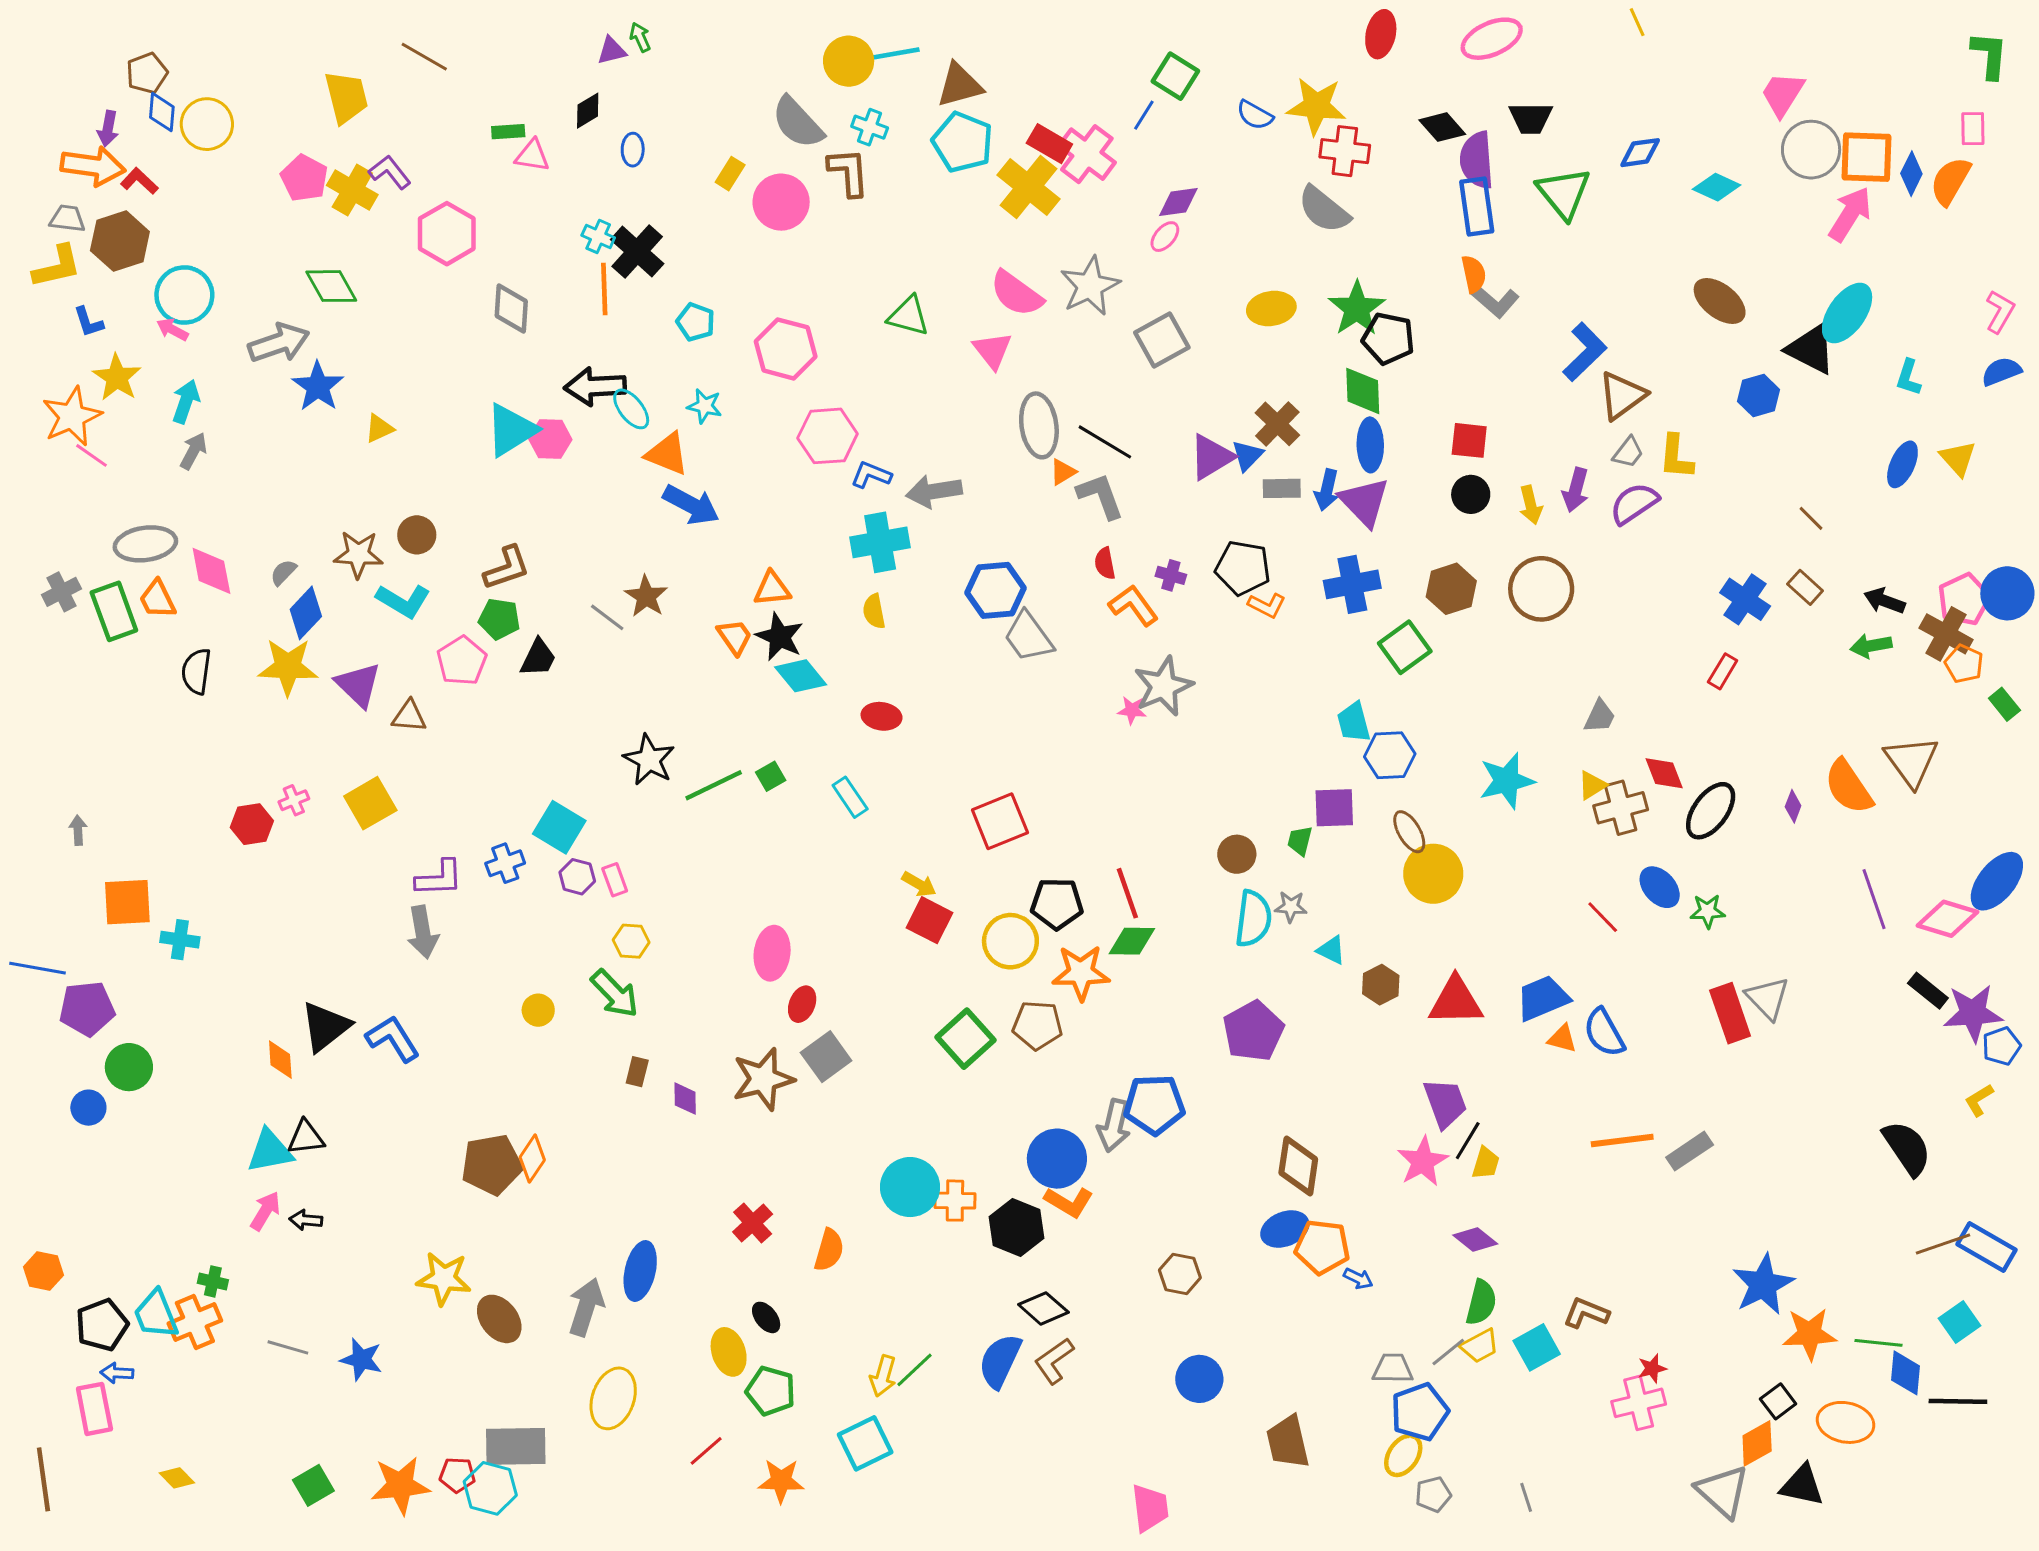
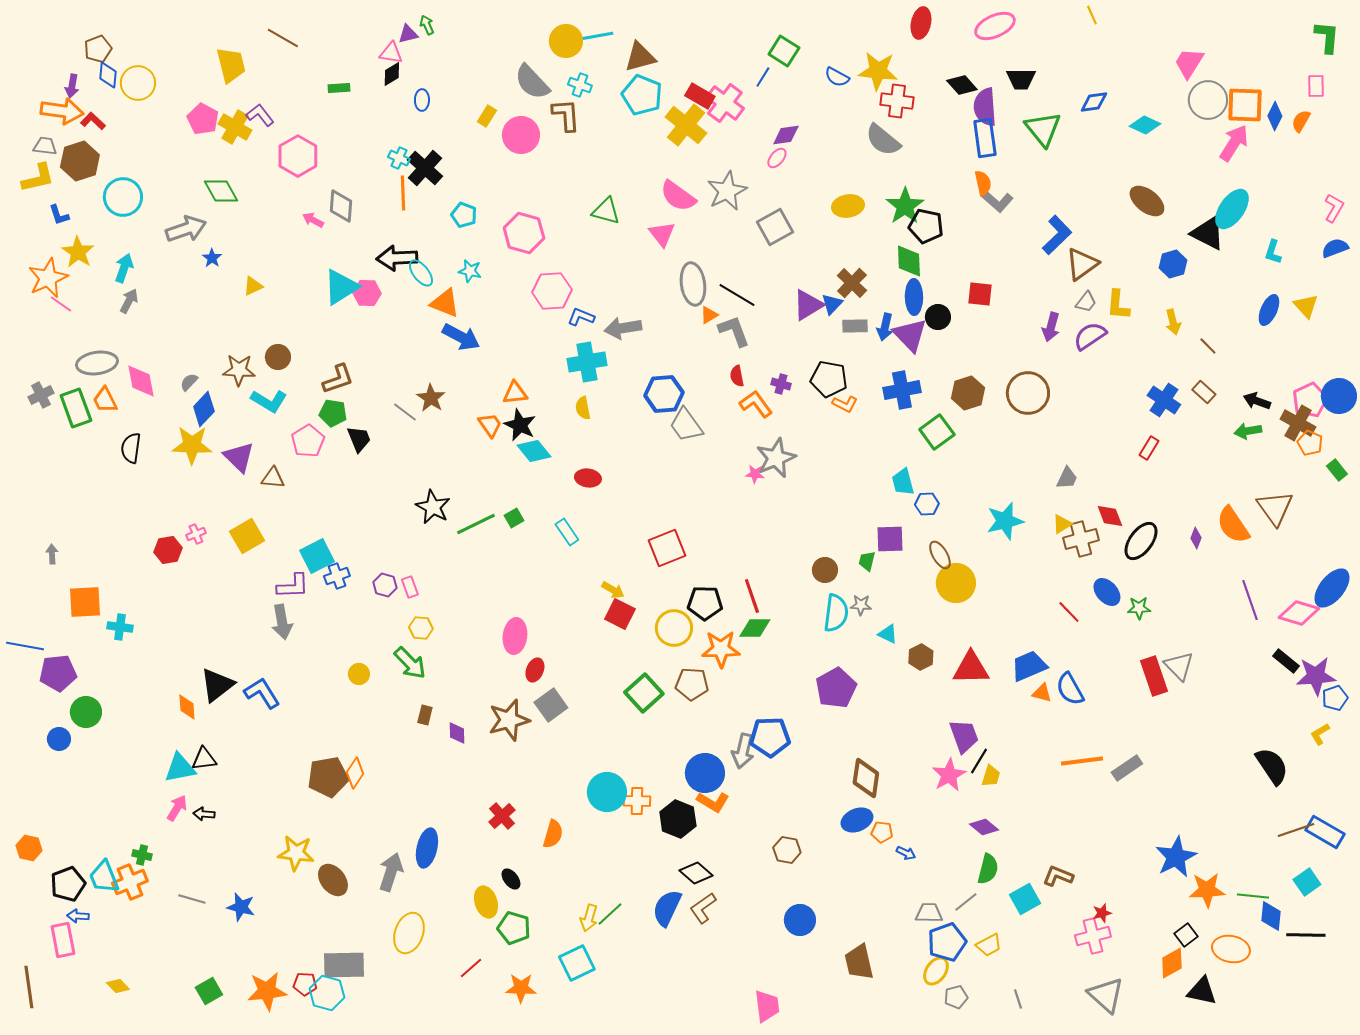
pink triangle: (532, 156) -> (391, 53), moved
orange semicircle: (1950, 181) -> (1301, 121), size x0.7
pink arrow: (172, 329) -> (313, 220), moved
blue star: (318, 386) -> (212, 258), size x0.6
black circle: (1471, 494) -> (938, 317), moved
yellow arrow: (1531, 505) -> (1173, 322), moved
black trapezoid: (538, 658) -> (359, 439), turned -48
blue hexagon: (1390, 755) -> (927, 504), size x0.7
cyan square: (559, 827) -> (317, 556), moved, turned 32
orange pentagon: (1322, 1247) -> (882, 832), size x0.6
yellow trapezoid: (1480, 1346) -> (989, 945), moved
gray triangle: (1723, 1491) -> (1106, 995), moved

